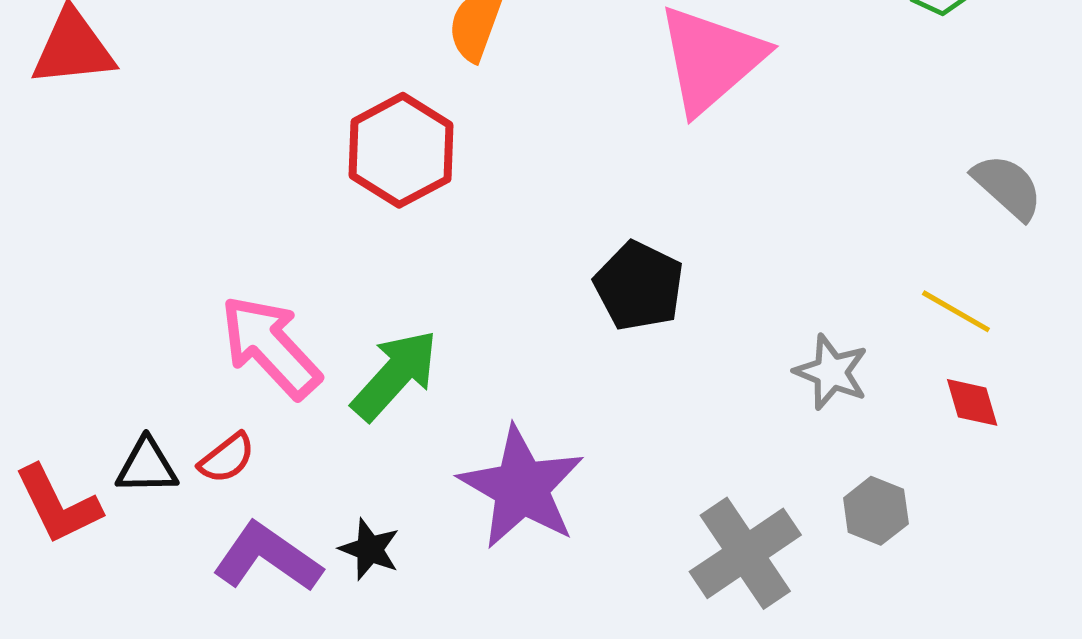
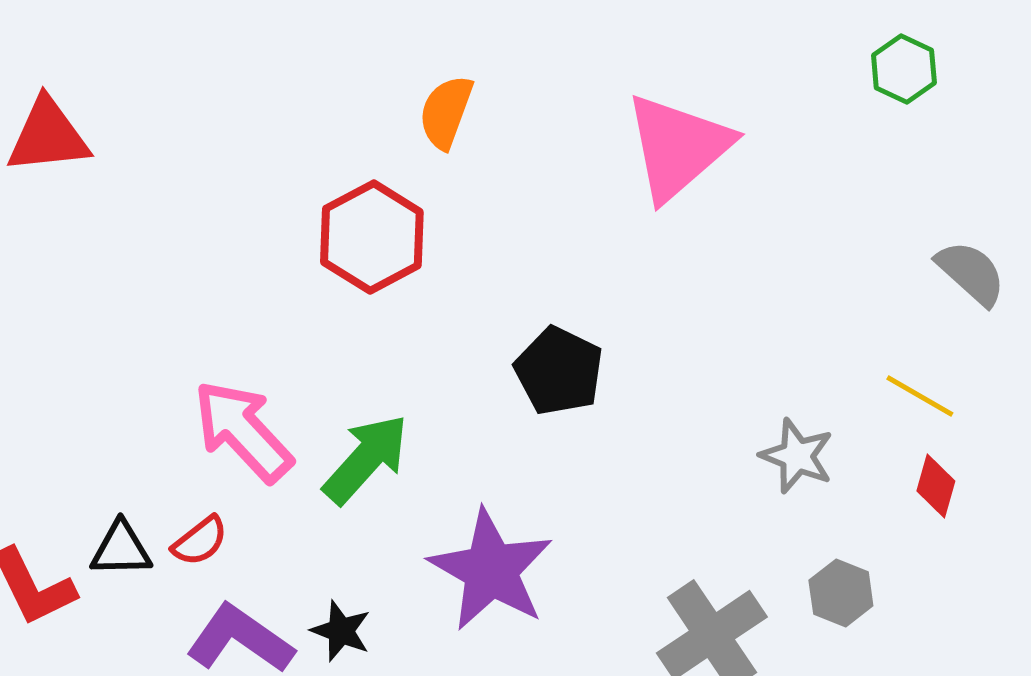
black pentagon: (639, 286) -> (559, 371), moved
red diamond: (972, 402) -> (936, 486), turned 32

